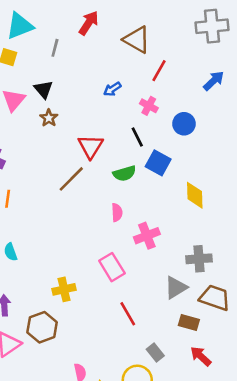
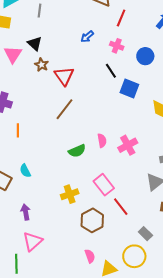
red triangle: (91, 146) -> (64, 76), moved
green semicircle: (124, 173) -> (77, 151), moved
pink semicircle: (117, 212) -> (102, 141), moved
pink rectangle: (112, 267) -> (104, 185), moved
brown hexagon: (42, 327) -> (92, 220), moved

